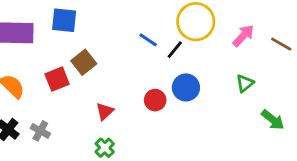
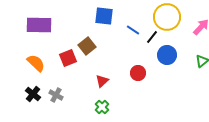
blue square: (64, 20) -> (104, 16), moved
blue circle: (186, 87) -> (167, 55), moved

